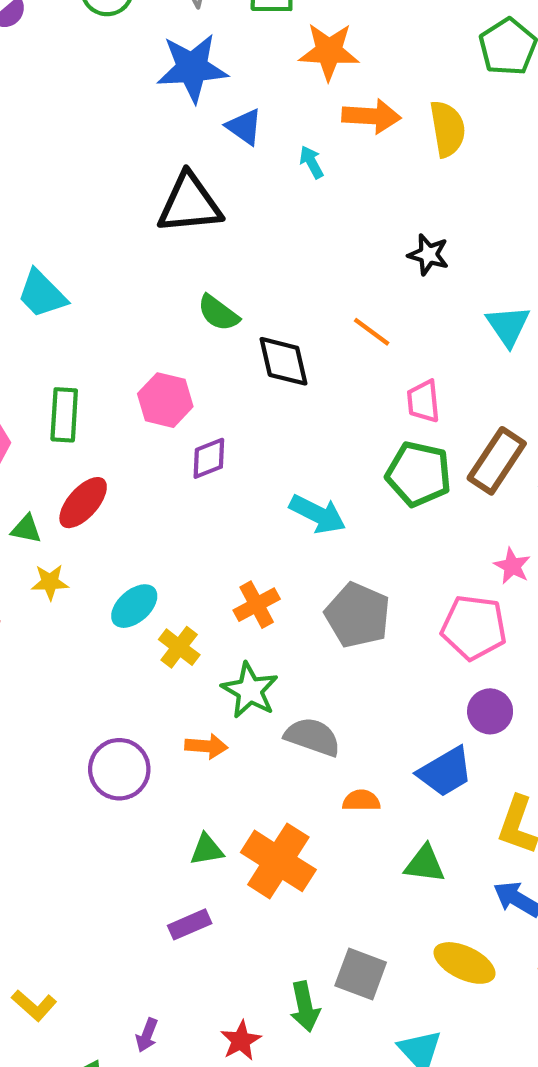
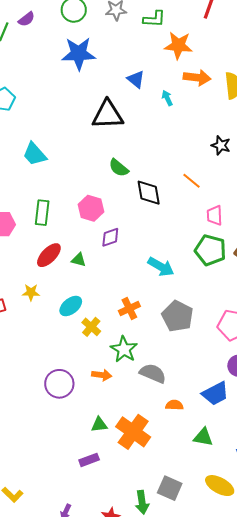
blue star: (192, 68) -> (79, 54), moved
green triangle: (26, 529) -> (79, 260), moved

